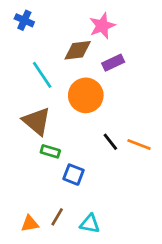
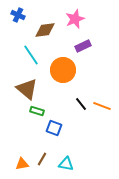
brown diamond: (78, 50) -> (45, 30), moved

